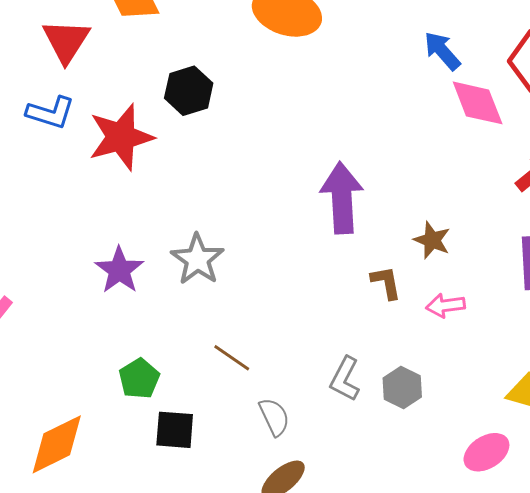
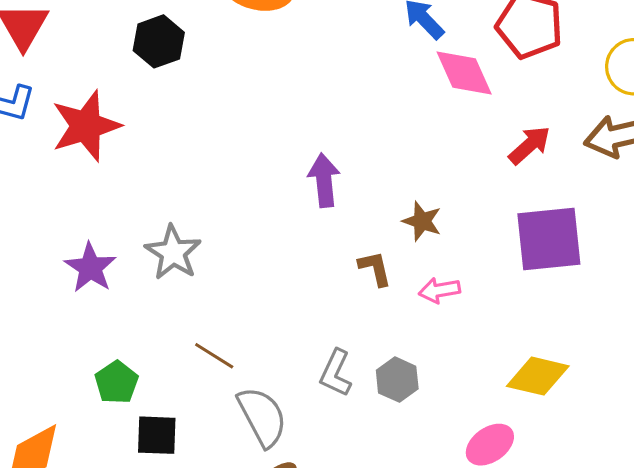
black hexagon: (189, 91) -> (159, 41), moved
purple arrow: (342, 198) -> (324, 180), size x0.7
gray semicircle: (274, 417) -> (262, 417), size x1.5

